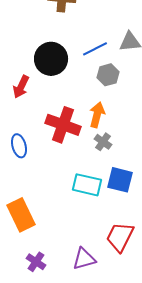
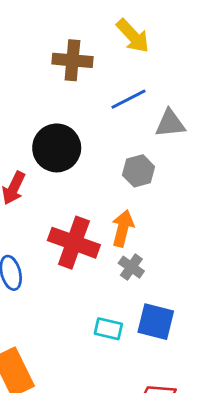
blue line: (95, 49) -> (128, 99), moved
cyan rectangle: (87, 185) -> (108, 329), size x0.7

